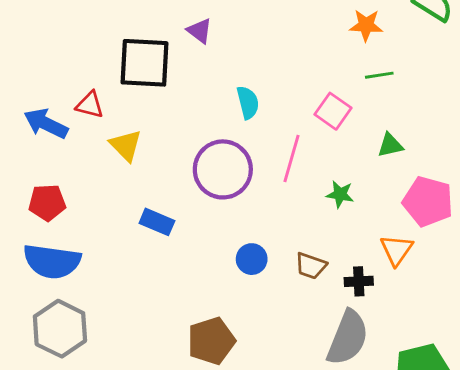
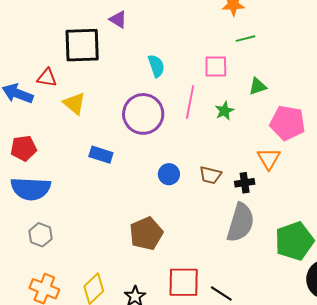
pink square: (333, 111) -> (216, 66), turned -30
green star: (340, 194) -> (224, 111), moved, turned -30
gray hexagon: (60, 329) -> (41, 235), size x0.6

